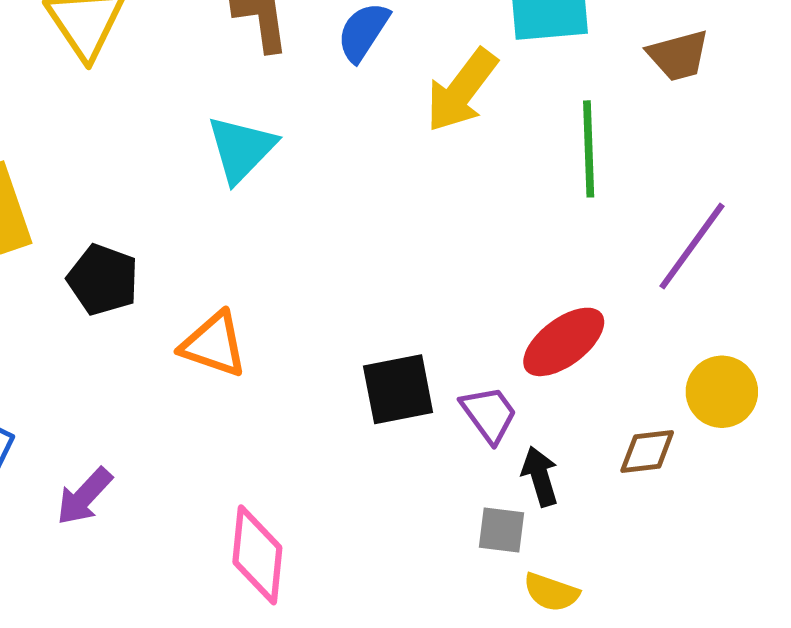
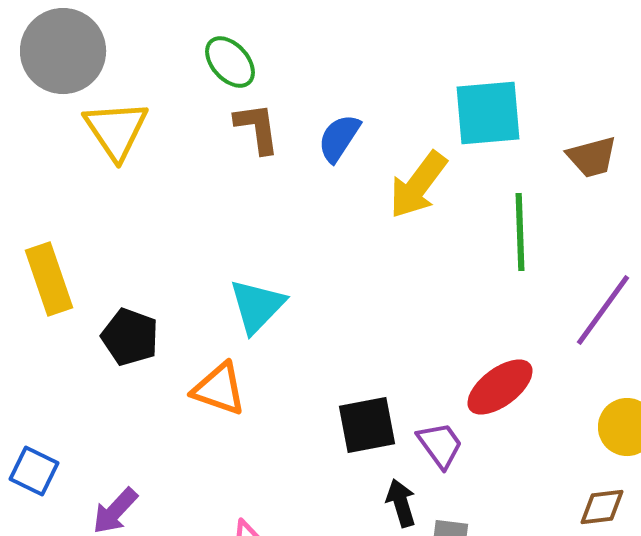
cyan triangle: (241, 149) -> (257, 306), moved
brown diamond: (647, 452) -> (602, 507), moved
black arrow: (540, 476) -> (401, 503), moved

